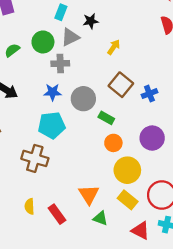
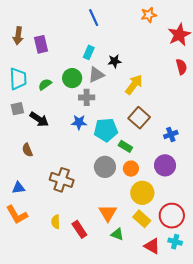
yellow arrow: (114, 47) -> (134, 85), size x1.5
blue cross: (149, 94) -> (171, 134), moved
gray circle: (83, 99) -> (105, 167), moved
cyan pentagon: (52, 125) -> (106, 130), moved

